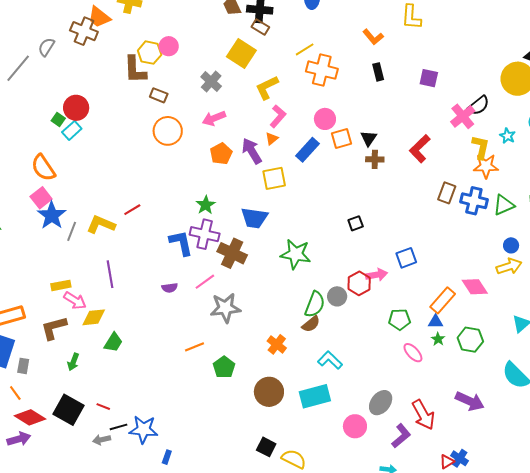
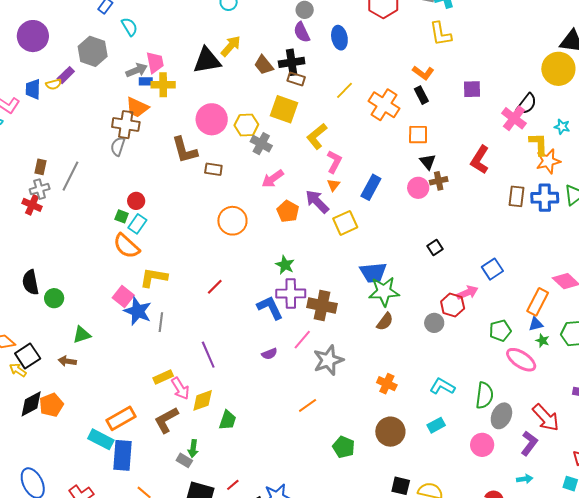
orange L-shape: (373, 37) -> (423, 73), moved
pink circle: (169, 46) -> (212, 119), size x1.6
gray semicircle: (46, 47) -> (118, 146), moved
yellow hexagon: (150, 53) -> (246, 125), moved
orange cross: (322, 70) -> (384, 105), moved, turned 32
red circle: (76, 108) -> (136, 201), size x0.7
pink circle: (325, 119) -> (418, 188), moved
orange circle: (168, 131) -> (232, 221), moved
orange square: (341, 138) -> (418, 135), moved, turned 30
orange semicircle: (43, 168) -> (126, 246), moved
blue trapezoid: (254, 218) -> (373, 272), moved
yellow L-shape: (101, 224) -> (154, 278), moved
pink arrow: (75, 301) -> (180, 389), turned 40
green semicircle: (315, 304) -> (484, 395), moved
brown semicircle: (311, 324) -> (385, 322), moved
pink ellipse: (413, 353) -> (521, 360), size x1.4
gray rectangle: (23, 366) -> (184, 460), moved, turned -56
green pentagon: (224, 367) -> (344, 447), moved
cyan rectangle: (315, 396) -> (436, 425), size x0.6
red line: (103, 407) -> (233, 485), turned -48

